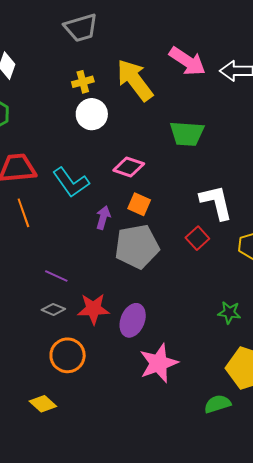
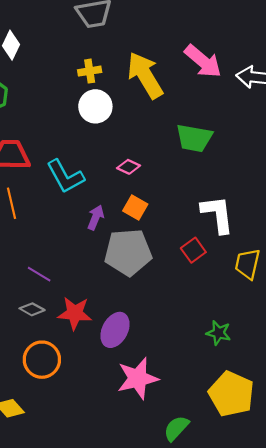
pink diamond: (129, 167) -> (129, 167), size x0.7
green semicircle: (218, 404) -> (176, 428), moved, turned -36

